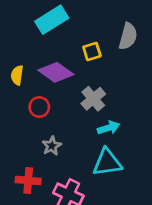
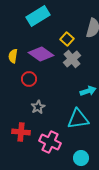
yellow square: (92, 52) -> (67, 39), turned -32
gray cross: (93, 99) -> (72, 59), moved
cyan arrow: (109, 128) -> (88, 91), moved

